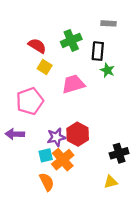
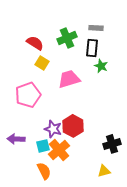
gray rectangle: (108, 23) -> (96, 28), moved
purple arrow: (15, 134) -> (16, 139), moved
purple star: (56, 137) -> (53, 129), turned 30

